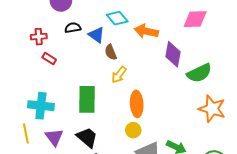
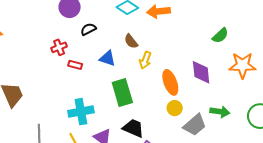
blue triangle: (96, 35) -> (108, 58), moved
purple diamond: (173, 54) -> (201, 72), moved
green semicircle: (199, 73) -> (220, 36), size x0.7

